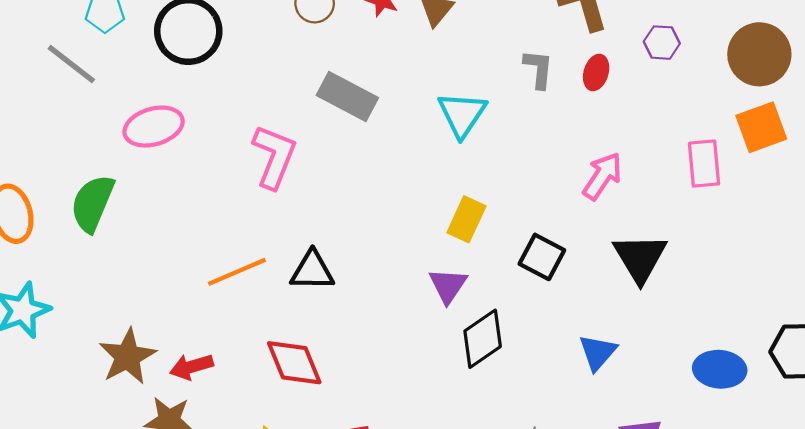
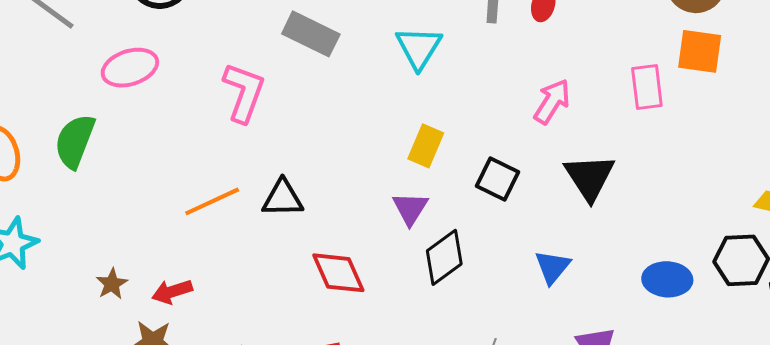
orange square: (761, 127) -> (700, 51), turned 30
brown star: (127, 357) -> (112, 284), size x0.6
red diamond: (294, 363) -> (338, 273), moved

